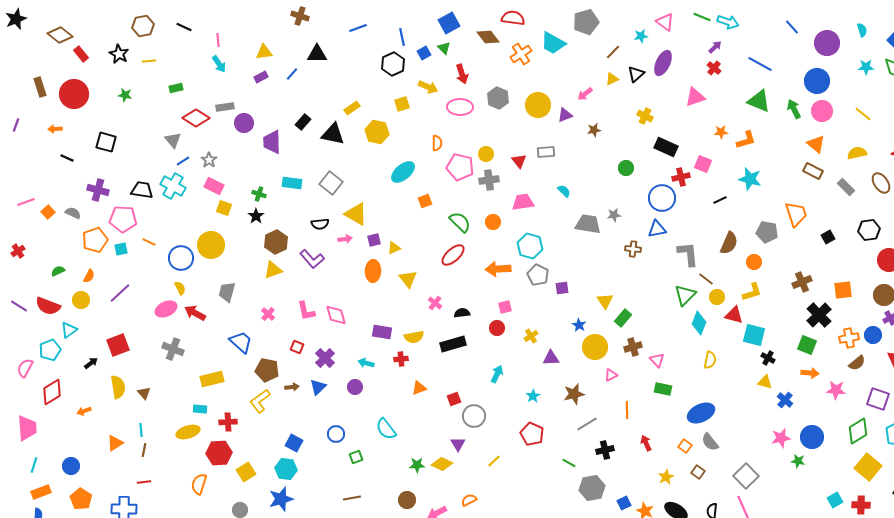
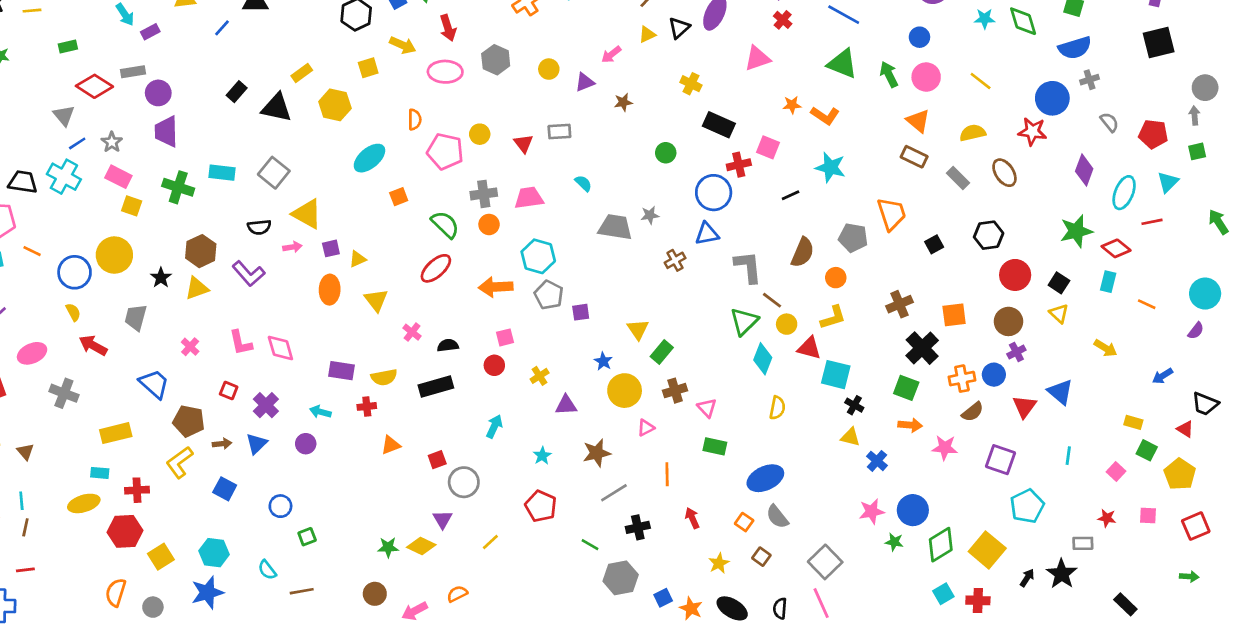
purple rectangle: (261, 77) -> (150, 32), moved
blue circle: (817, 81) -> (919, 37), size x0.6
yellow circle: (538, 105) -> (549, 69), size x0.6
orange L-shape: (746, 140) -> (825, 116), turned 50
purple trapezoid: (272, 142) -> (166, 131), moved
gray cross: (489, 180) -> (484, 194), moved
green cross: (259, 194) -> (178, 187), size x1.6
black star: (256, 216) -> (161, 278), moved
brown cross: (633, 249) -> (675, 260), turned -35
pink ellipse: (166, 309) -> (32, 353), moved
cyan semicircle: (386, 429) -> (267, 570), moved, size x0.7
green diamond: (858, 431) -> (941, 545), moved
blue square: (294, 443) -> (225, 489), moved
orange semicircle: (199, 484) -> (116, 592), moved

